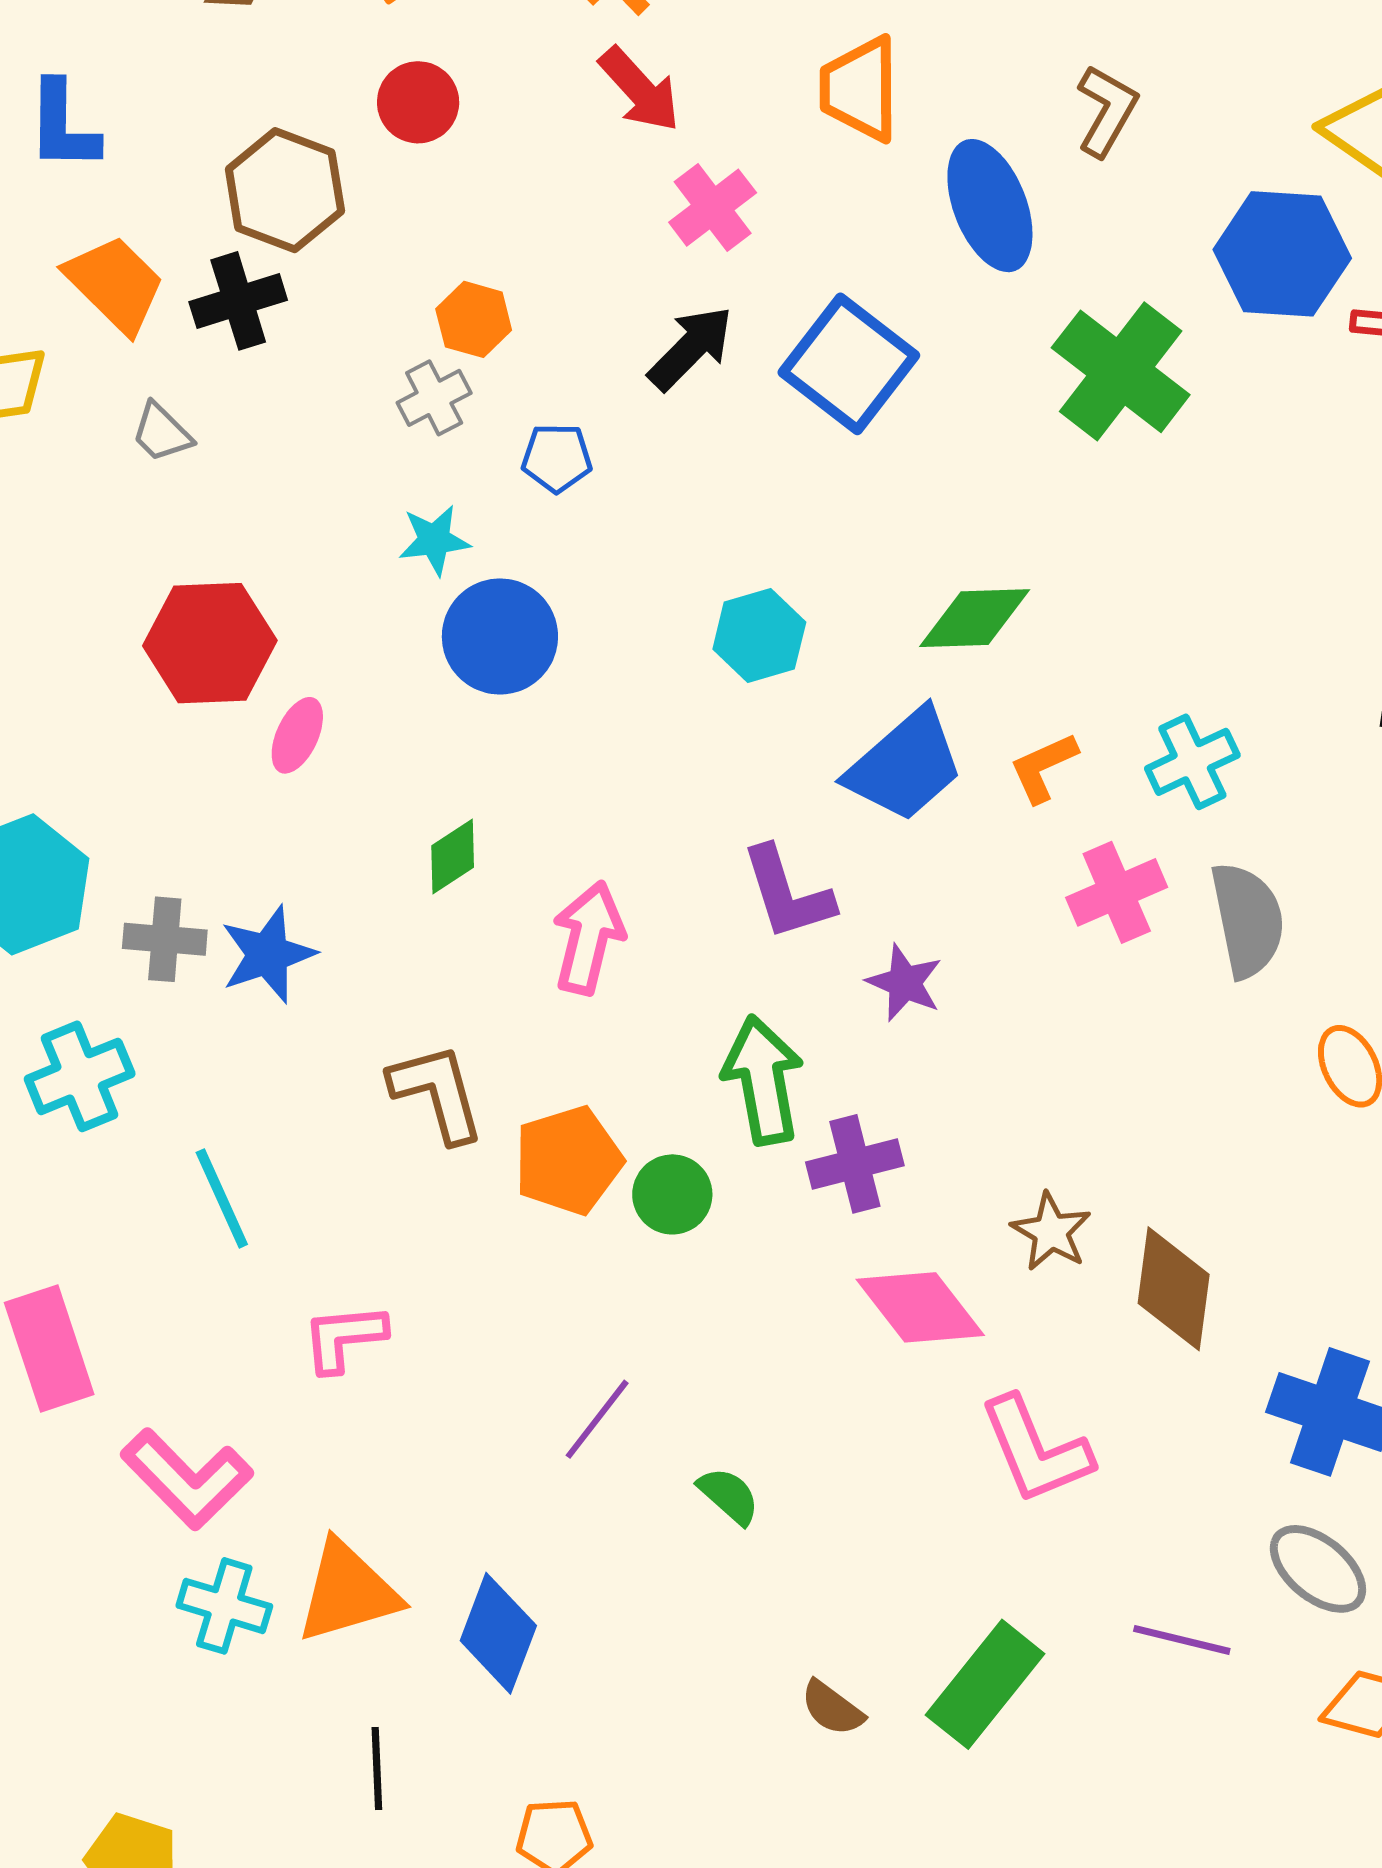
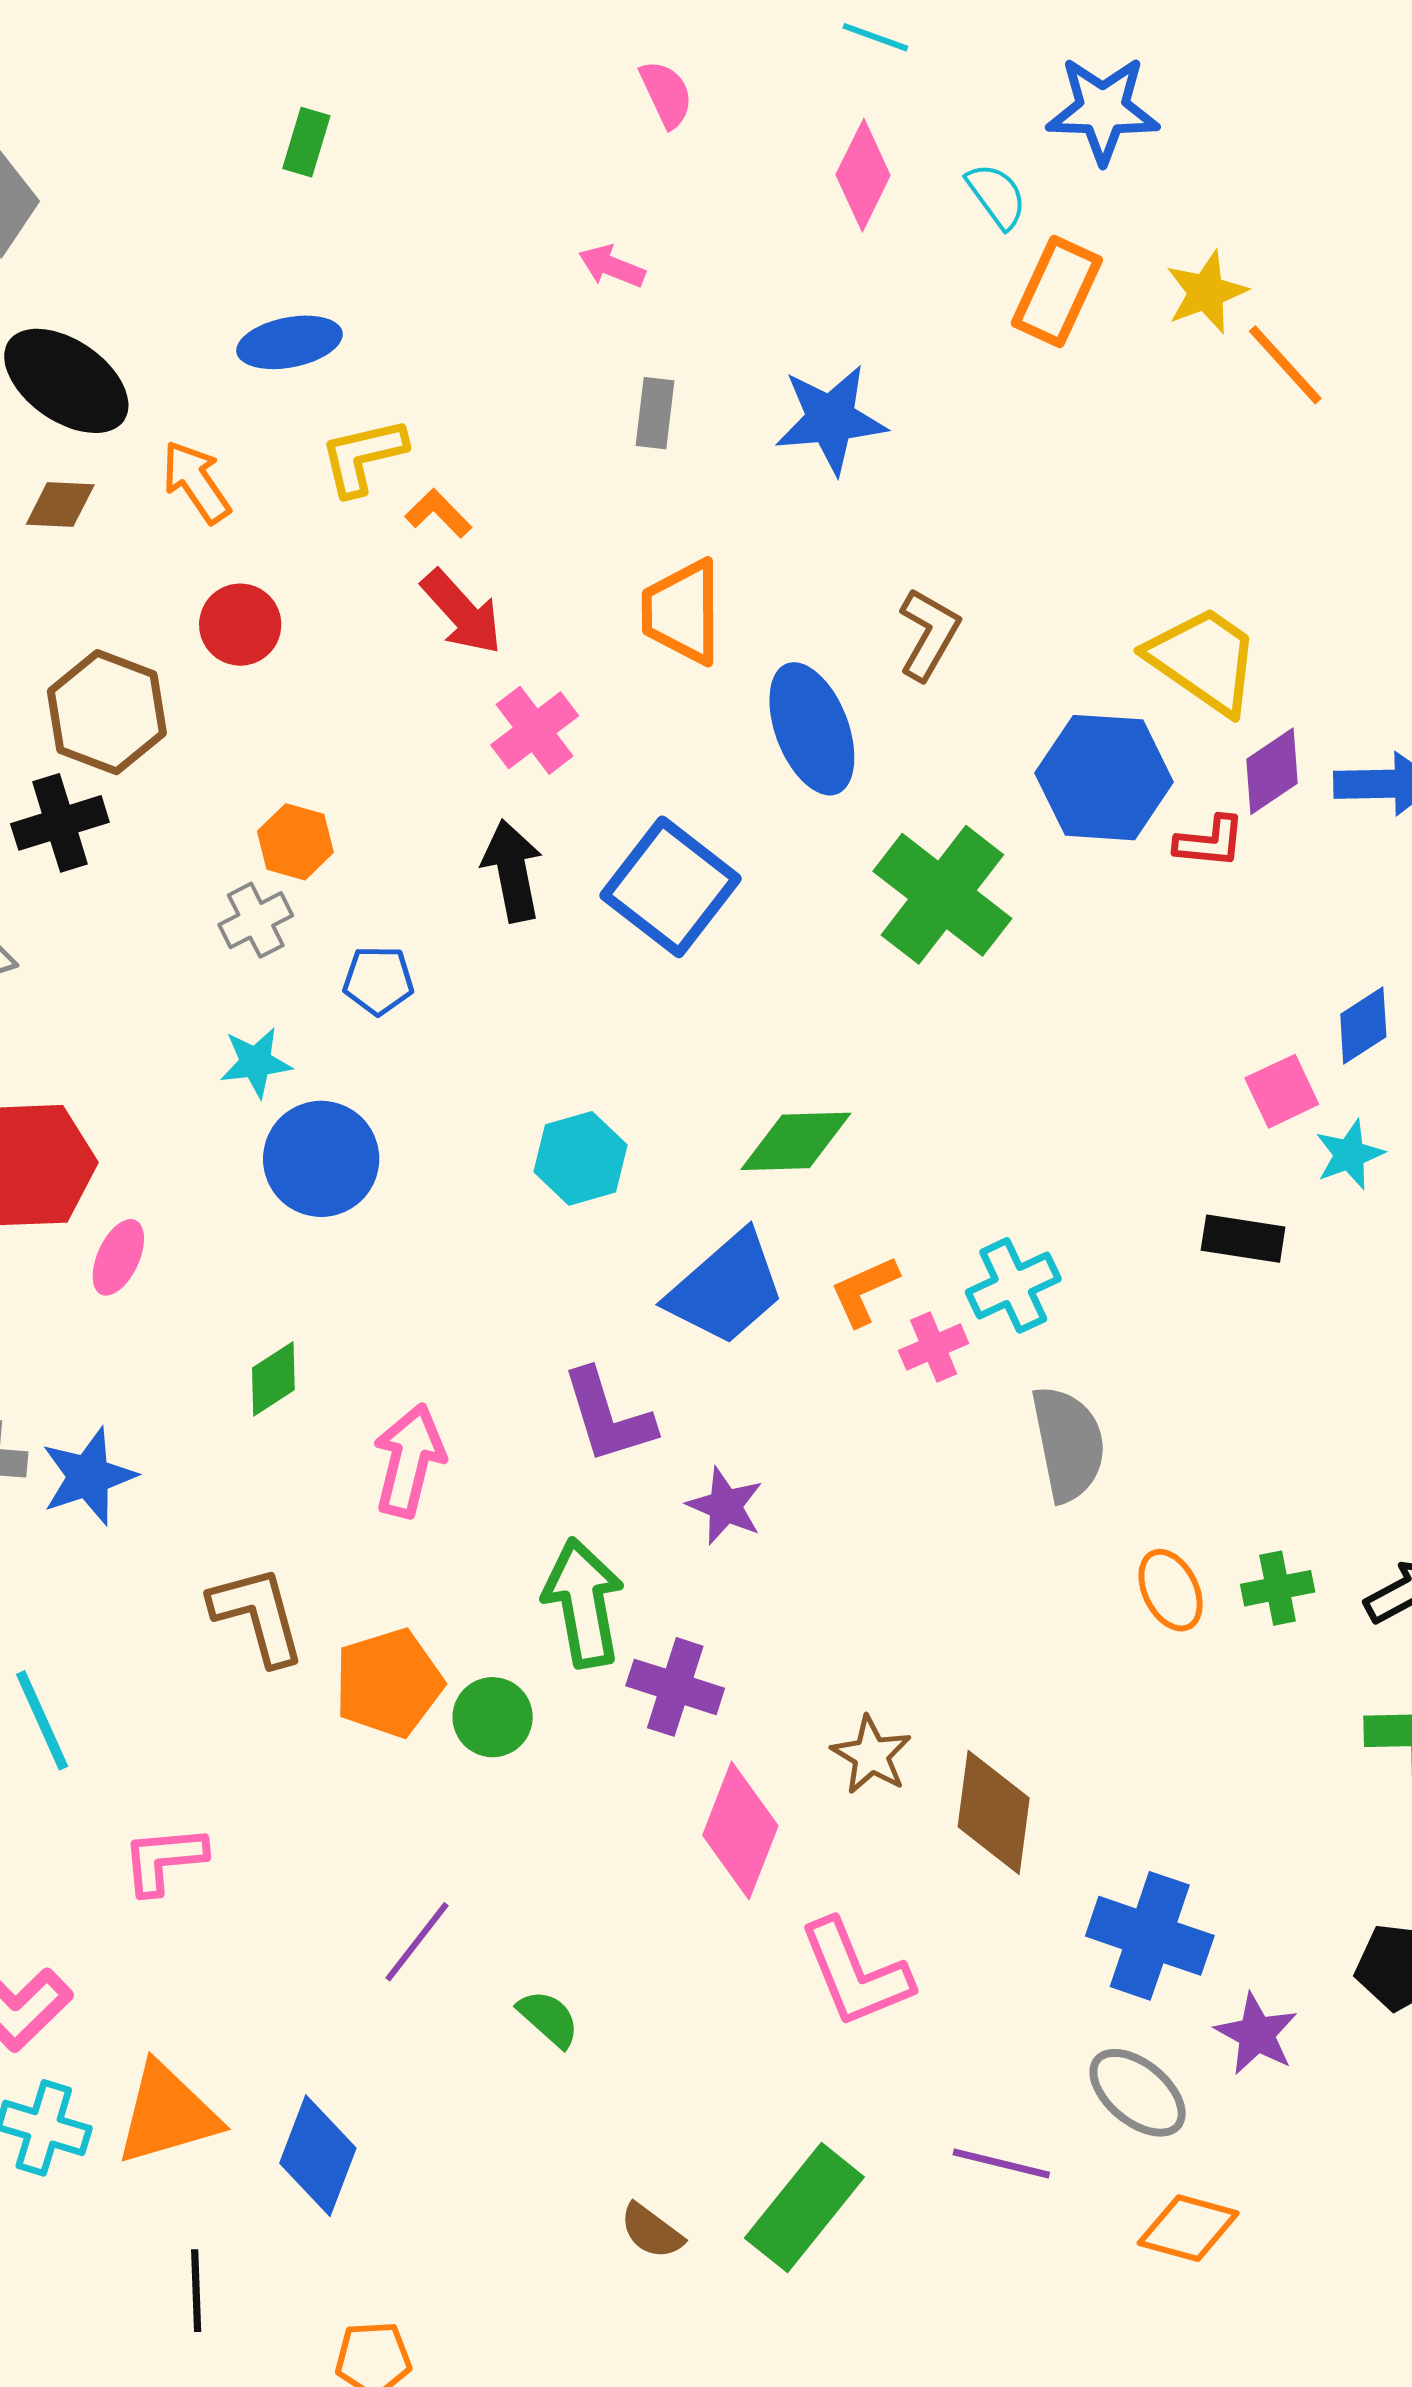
black arrow: (691, 348) -> (512, 871), turned -56
pink cross: (1117, 892) -> (934, 1347), moved, size x0.7
purple cross: (855, 1164) -> (675, 1687), turned 32
pink diamond: (920, 1307) -> (740, 1831), turned 59

